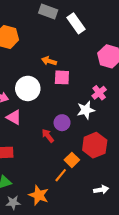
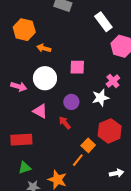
white rectangle: (76, 23) -> (103, 22), moved
orange arrow: (49, 61) -> (44, 48), moved
pink triangle: (14, 117) -> (40, 111), moved
purple circle: (62, 123) -> (71, 102), moved

